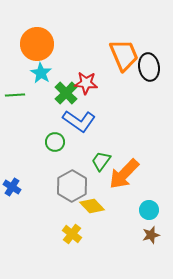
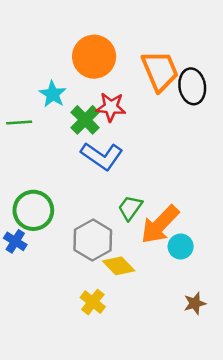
orange circle: (37, 44) -> (94, 57), moved
green circle: (55, 142) -> (33, 210), moved, size x1.6
cyan circle: (149, 210) -> (181, 247), moved

